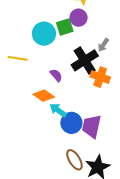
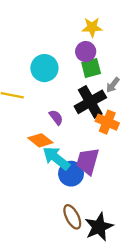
green square: (65, 27) -> (91, 68), moved
cyan arrow: (58, 110) -> (56, 158), size x1.4
purple trapezoid: (92, 126) -> (88, 161), moved

